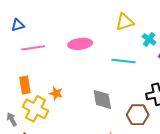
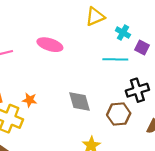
pink ellipse: (80, 44) -> (50, 45), turned 30
cyan line: (123, 61) -> (115, 59), moved

